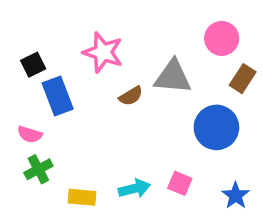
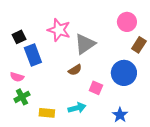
gray triangle: (173, 77) -> (85, 44), moved, turned -40
brown semicircle: (131, 96) -> (75, 70), moved
pink square: (180, 183) -> (96, 88), moved
blue star: (236, 195) -> (120, 115), moved

